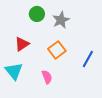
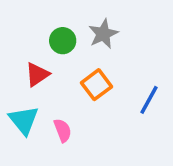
green circle: (37, 14) -> (63, 41), moved
pink semicircle: (47, 77) -> (63, 130), moved

